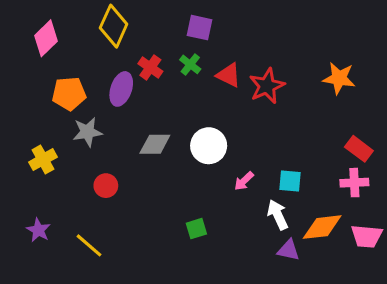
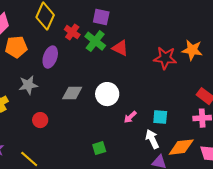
green cross: (190, 64) -> (95, 41), size x1.5
red cross: (150, 67) -> (72, 32), moved
red star: (267, 86) -> (165, 58), moved, turned 30
orange pentagon: (69, 94) -> (16, 47), moved

